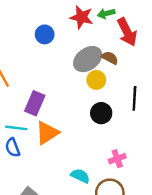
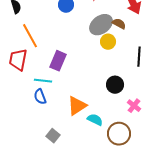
black circle: (101, 113) -> (115, 85), moved
orange triangle: (47, 133) -> (77, 106), moved
pink cross: (117, 159) -> (134, 106), moved, turned -32

